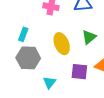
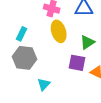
yellow ellipse: (62, 44) -> (59, 31), moved
purple square: (79, 72) -> (77, 63), moved

